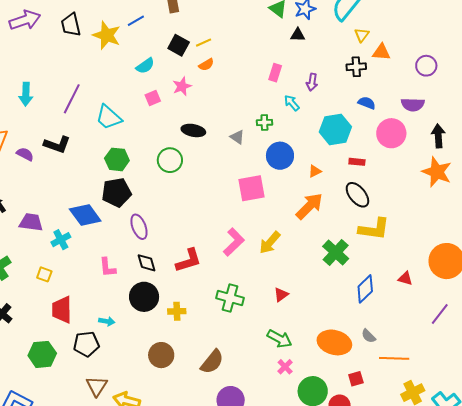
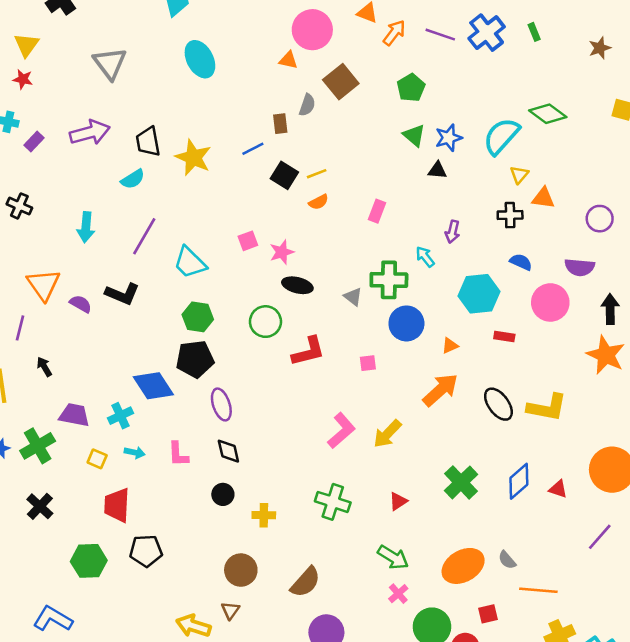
blue line: (136, 21) -> (253, 149), moved
cyan semicircle: (145, 66) -> (133, 179), moved
pink rectangle: (275, 73) -> (377, 211), moved
pink star: (182, 86) -> (282, 252), moved
green cross: (264, 122) -> (389, 280), size x1.8
pink square: (252, 188) -> (368, 363), size x0.5
black ellipse: (357, 195) -> (498, 404), moved
purple trapezoid: (31, 222) -> (74, 415), moved
yellow L-shape: (374, 229) -> (547, 407), moved
green cross: (336, 252) -> (461, 482), moved
red L-shape: (189, 260) -> (308, 351), moved
blue diamond: (365, 289) -> (519, 481), moved
black circle: (144, 297) -> (223, 494), size x0.6
cyan arrow: (107, 321) -> (135, 452), moved
orange ellipse: (334, 342) -> (463, 566), turned -48
brown triangle: (97, 386) -> (230, 610), moved, size x0.7

